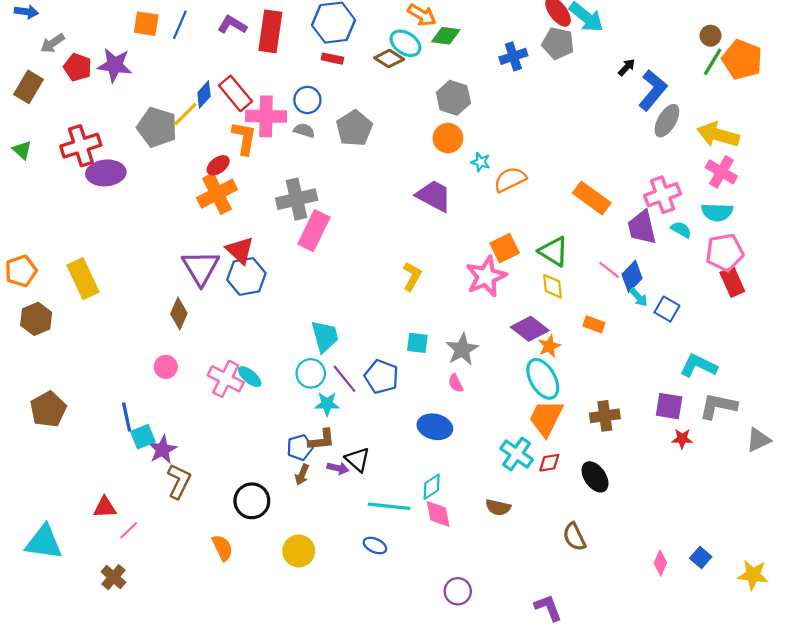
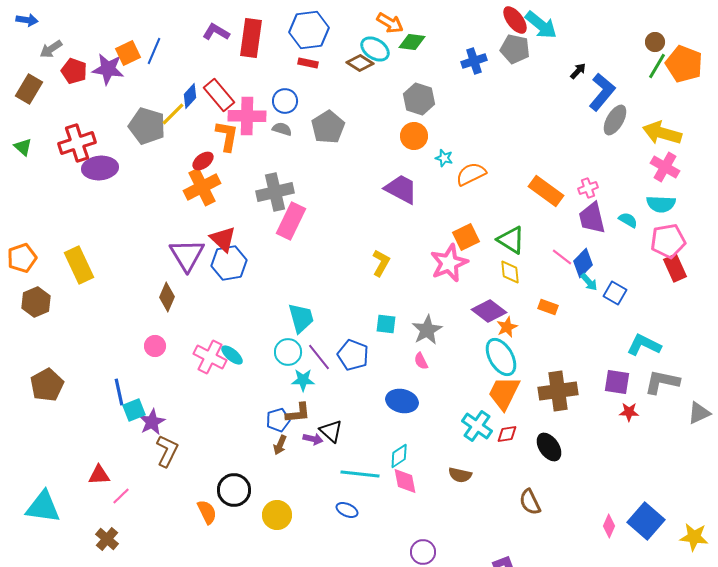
orange square: (146, 24) -> (128, 53), moved, turned -35
blue line: (180, 25) -> (154, 51), moved
pink cross: (663, 195) -> (588, 188), moved, size x0.6
brown cross: (605, 416) -> (558, 391), size x1.4
black circle: (252, 501) -> (234, 490), moved
blue square: (701, 557) -> (646, 521), size x1.8

